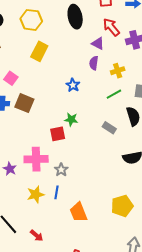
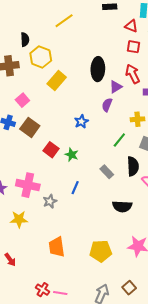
black ellipse: (75, 17) -> (98, 69), moved
yellow hexagon: (31, 20) -> (41, 57), moved
purple triangle: (98, 43) -> (116, 87), turned 48
yellow cross: (118, 71) -> (137, 119), moved
green line: (114, 94) -> (119, 140), turned -35
red square: (58, 134) -> (51, 150), moved, turned 35
blue line: (56, 192) -> (75, 188), moved

